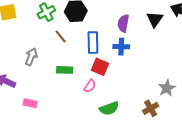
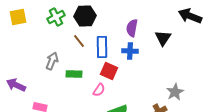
black triangle: (155, 19) -> (163, 38), moved
brown line: (61, 36) -> (79, 41), moved
gray arrow: (31, 57) -> (52, 61), moved

